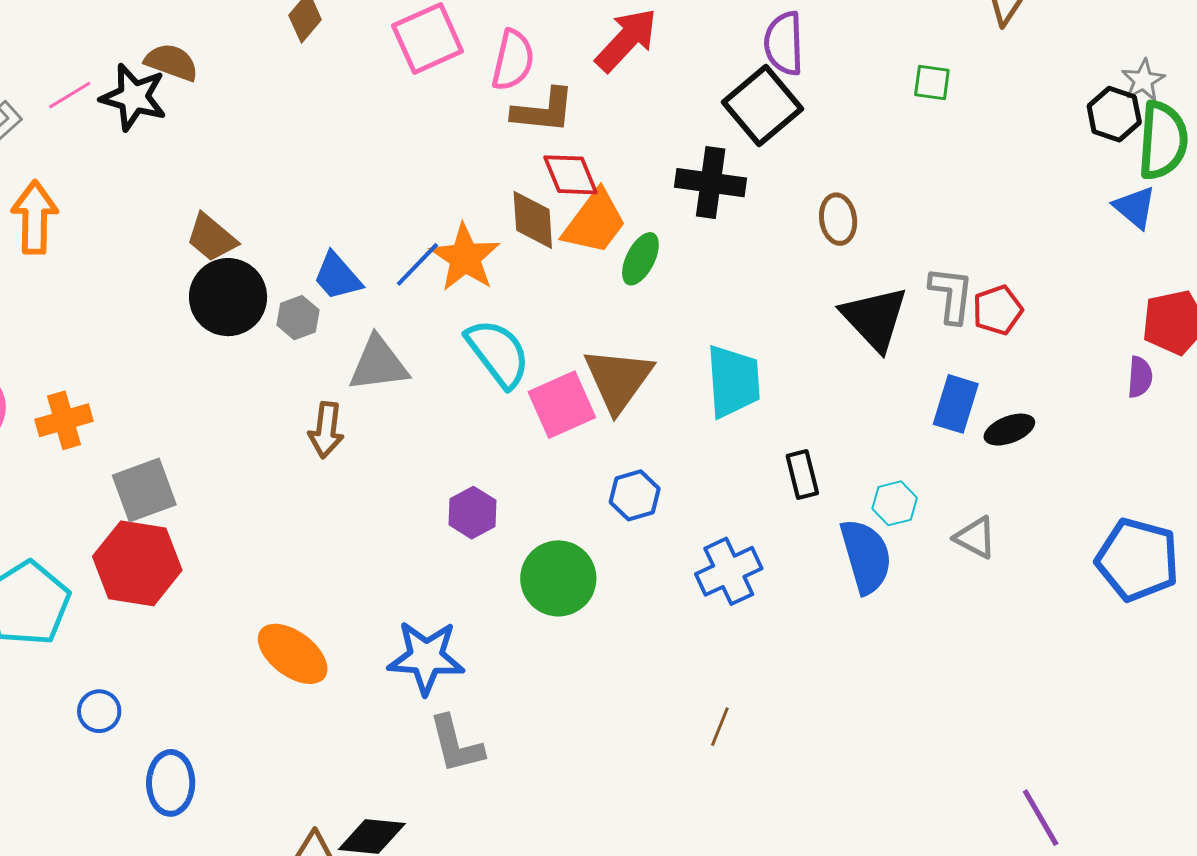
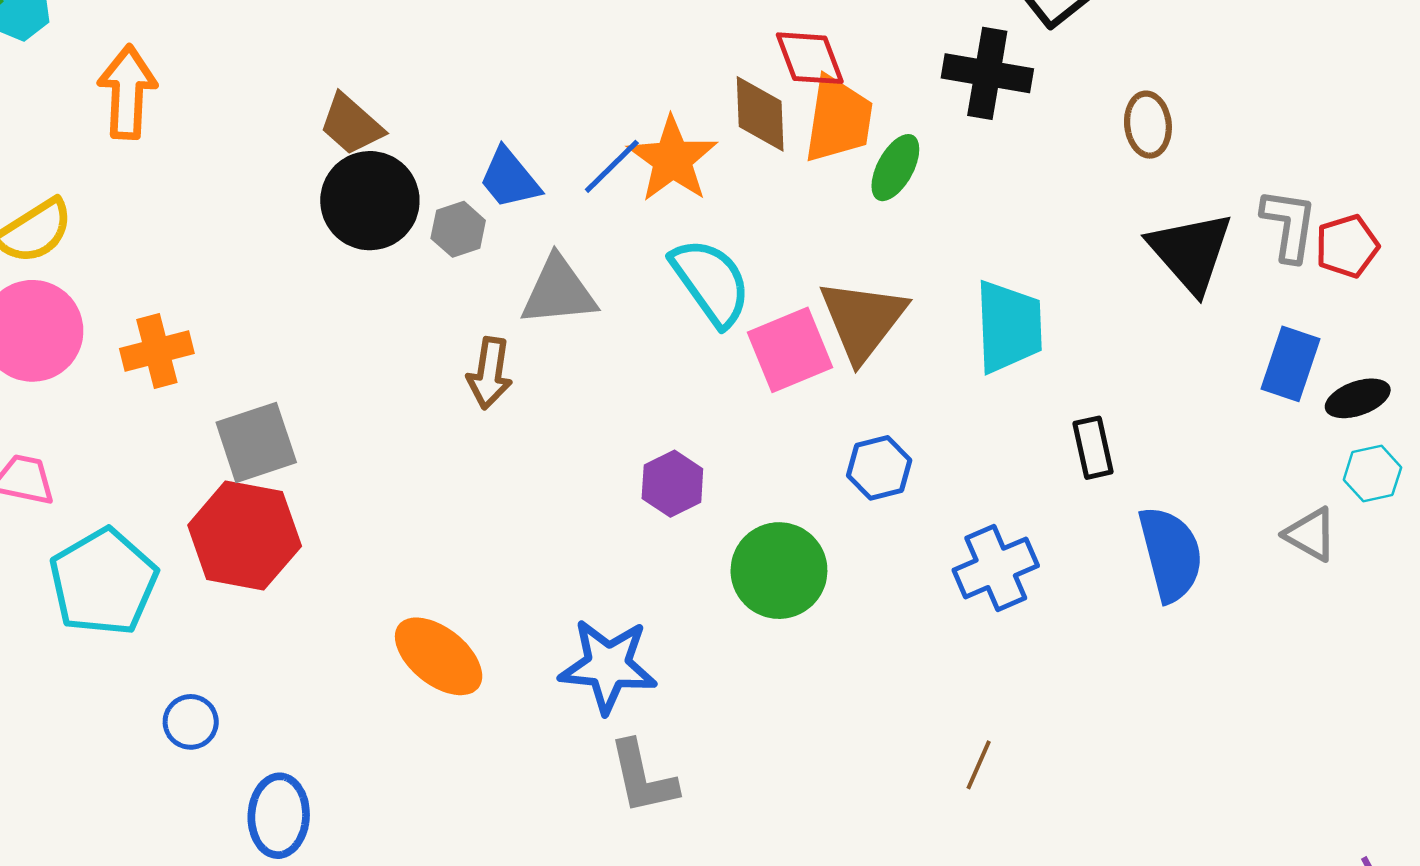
orange trapezoid: (595, 222) -> (838, 119), turned -30
cyan hexagon: (895, 503) -> (1372, 474), moved

